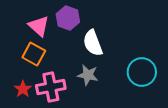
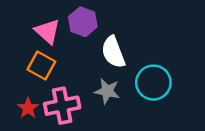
cyan circle: (142, 72) -> (153, 83), moved

